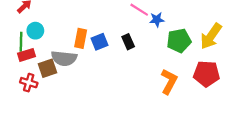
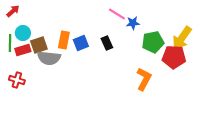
red rectangle: (27, 55) -> (23, 50), moved
brown square: (47, 68) -> (39, 45), moved
red pentagon: (207, 74) -> (174, 57), moved

